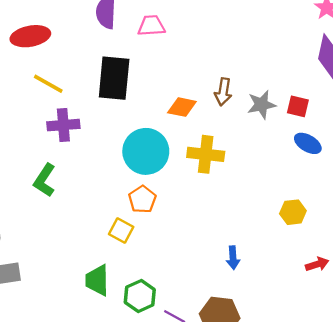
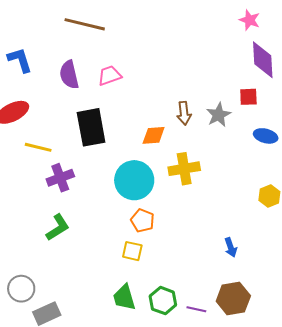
red square: (298, 106) -> (248, 97), moved
green L-shape: (45, 180) -> (58, 227), turned -140

